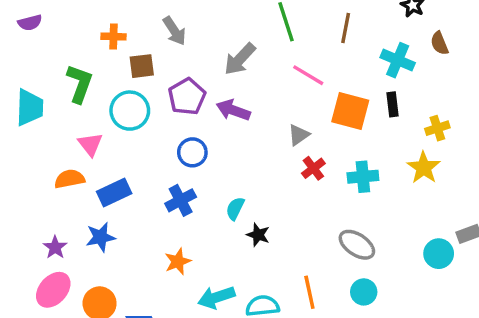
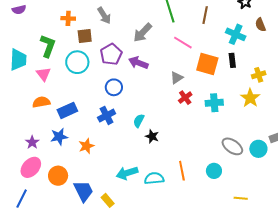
pink triangle: (90, 144) -> (44, 74), moved
gray ellipse: (357, 245) -> (232, 146), moved
orange star: (178, 261) -> (86, 146), moved

